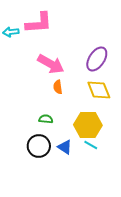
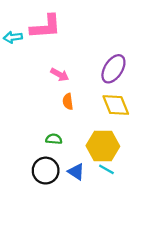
pink arrow: (51, 64) -> (60, 75), size x0.6

